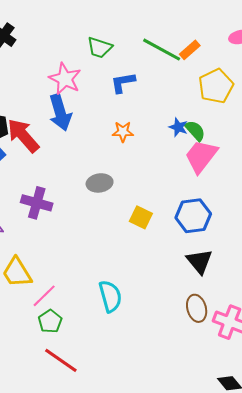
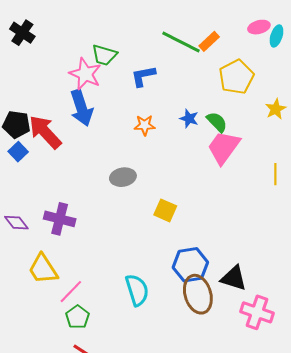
green trapezoid: (100, 47) -> (104, 55), moved
blue star: (178, 127) -> (189, 119), moved
purple cross: (37, 203) -> (60, 219), moved
blue hexagon: (193, 216) -> (190, 265), moved
black triangle: (199, 261) -> (234, 278), moved, turned -32
brown ellipse: (197, 308) -> (198, 294), moved, size x1.4

